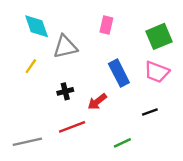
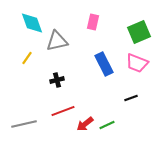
red arrow: (97, 102) -> (85, 124), moved

